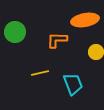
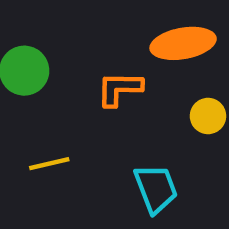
yellow line: (40, 73) -> (49, 164), moved

